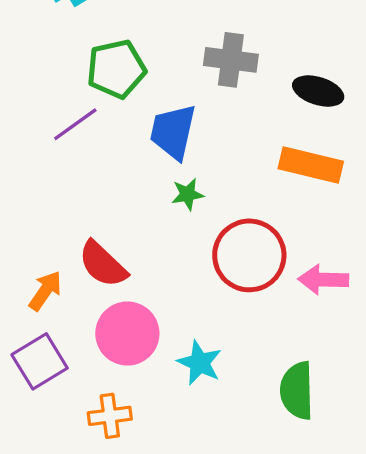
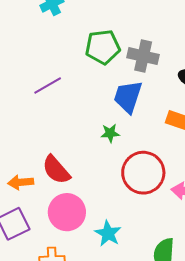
green pentagon: (116, 69) -> (103, 47), moved
blue trapezoid: (173, 132) -> (128, 97), moved
orange arrow: (45, 291) -> (21, 182), turned -135

